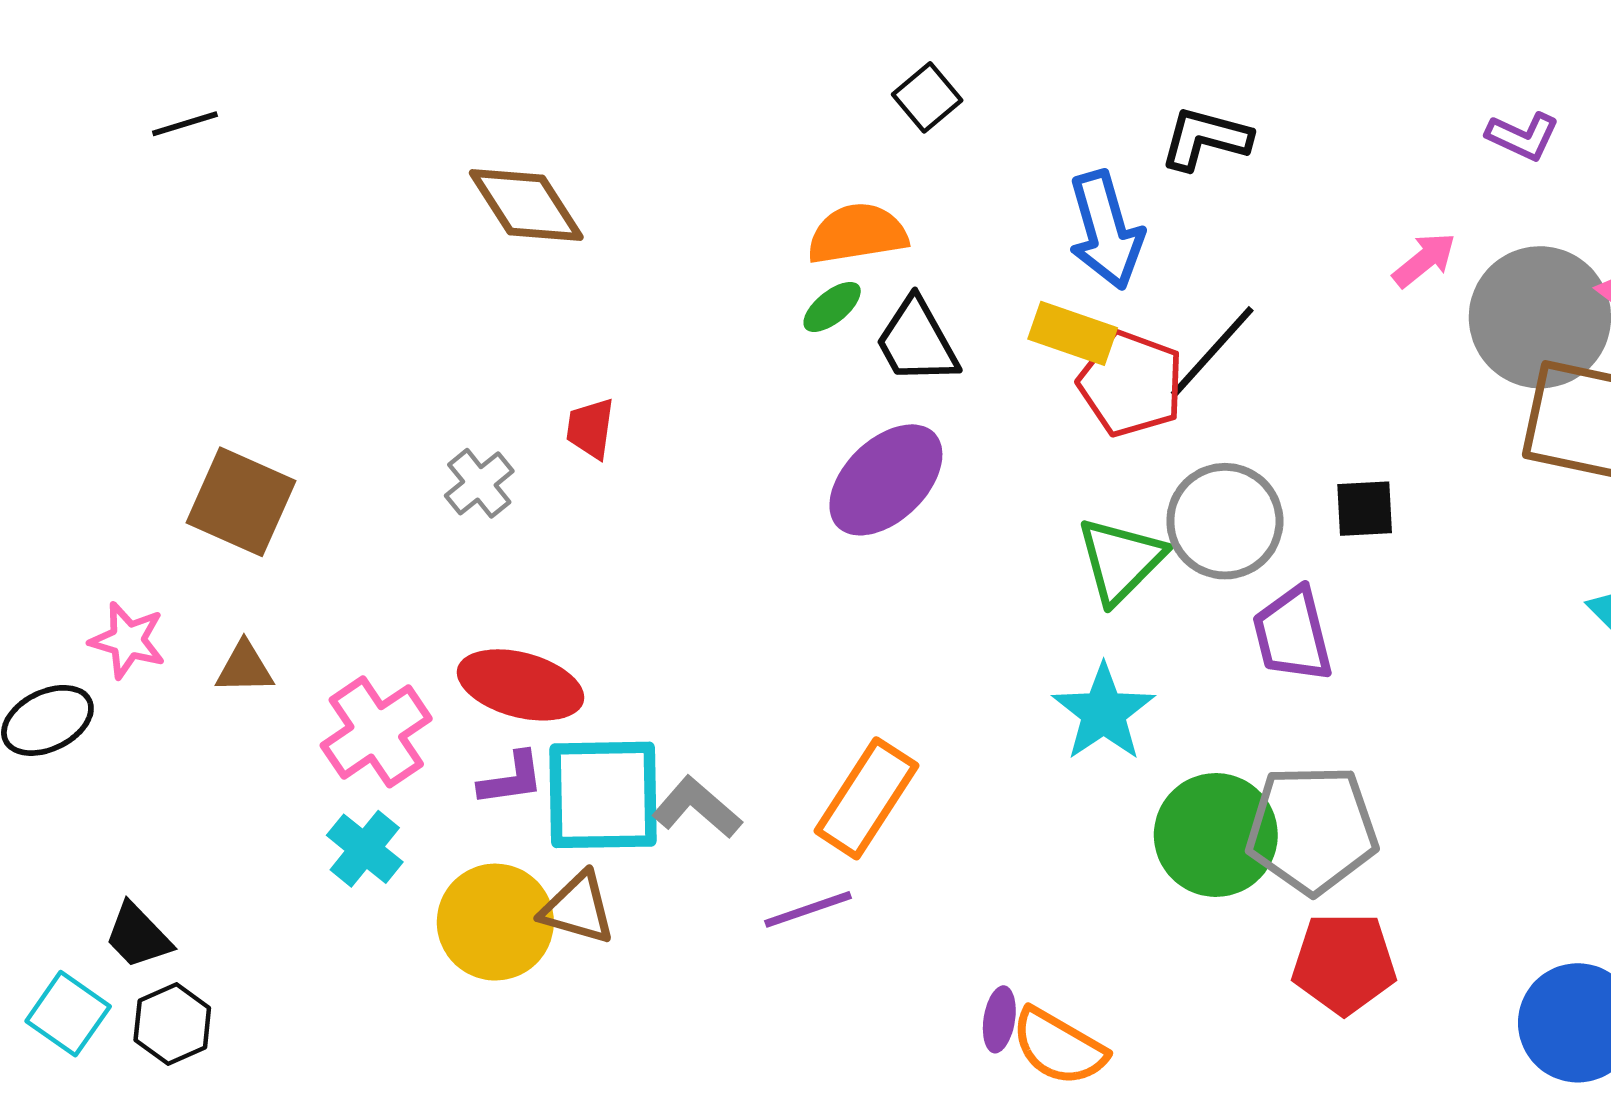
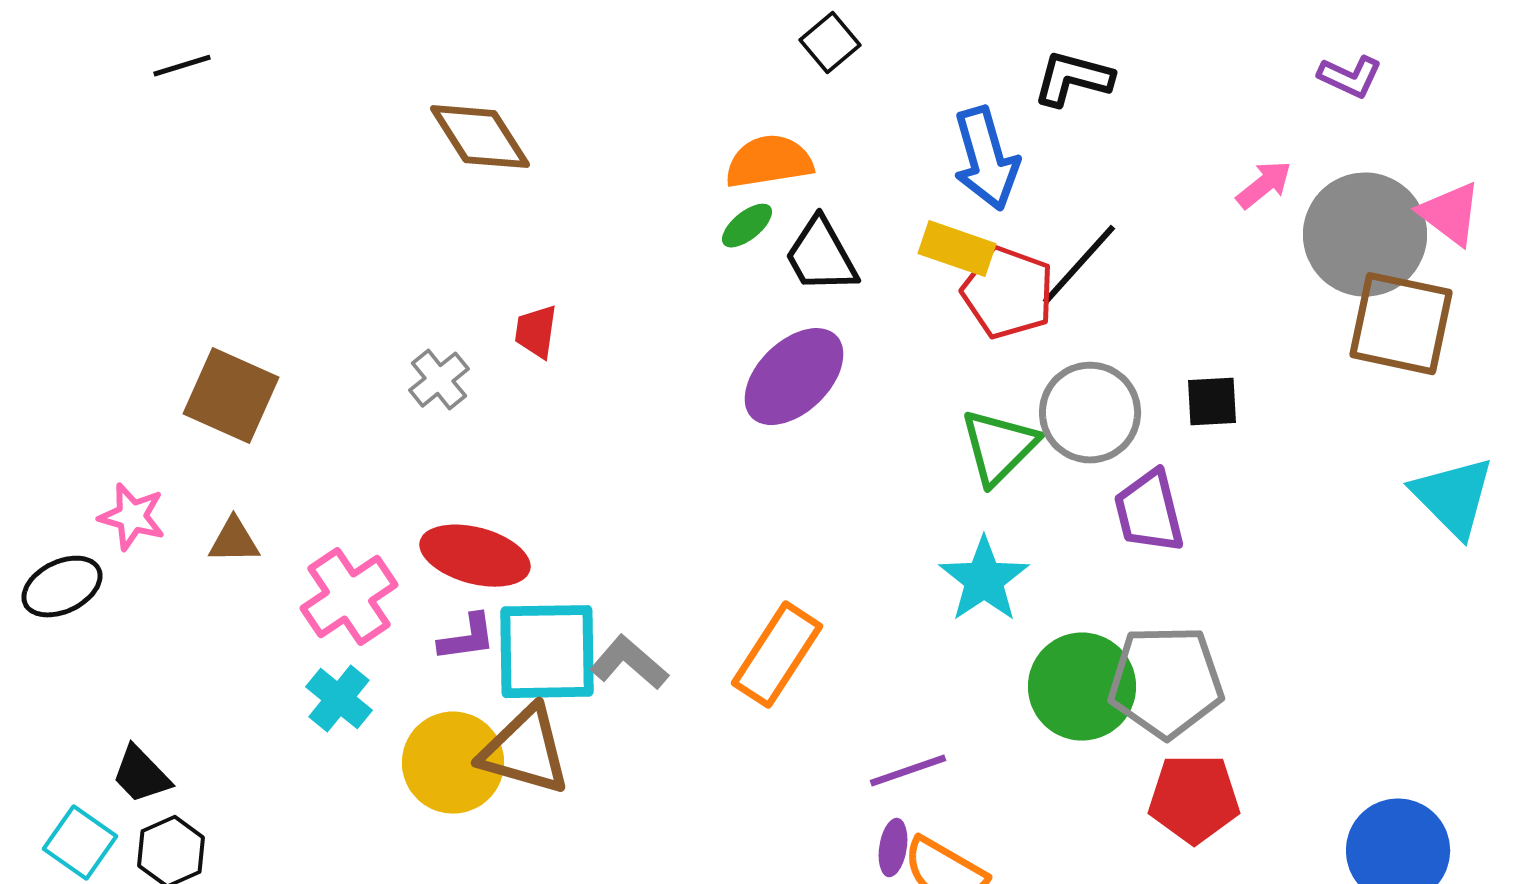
brown triangle: (578, 908) -> (525, 751), size x1.4
purple line: (808, 909) -> (908, 771), moved

